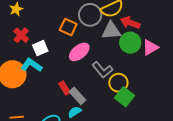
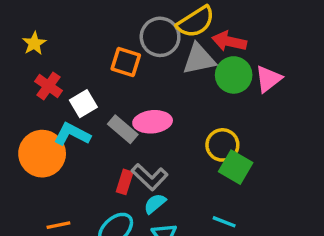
pink ellipse: (79, 52) -> (153, 122), moved, turned 40
gray L-shape: (102, 70) -> (150, 177), moved
red rectangle: (64, 88) -> (125, 182), moved, turned 56
gray rectangle: (78, 96) -> (123, 129), moved

